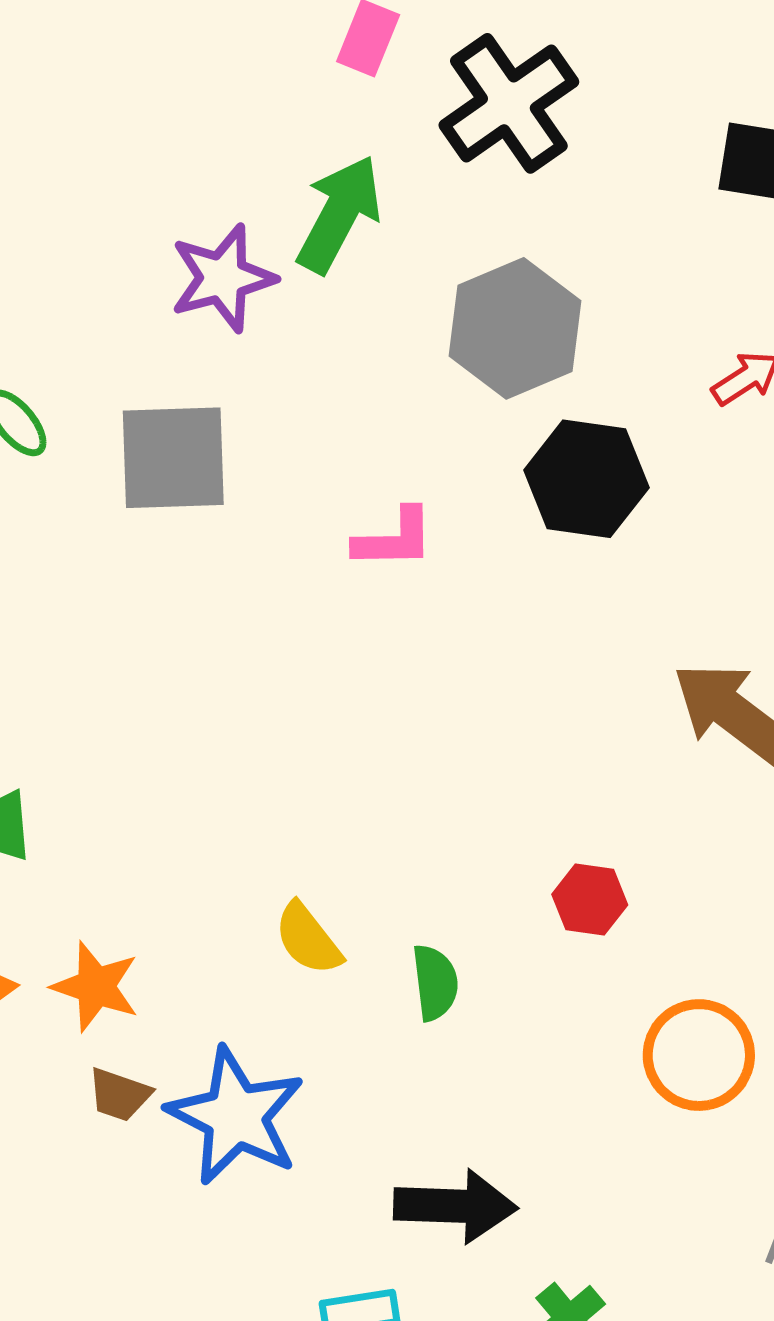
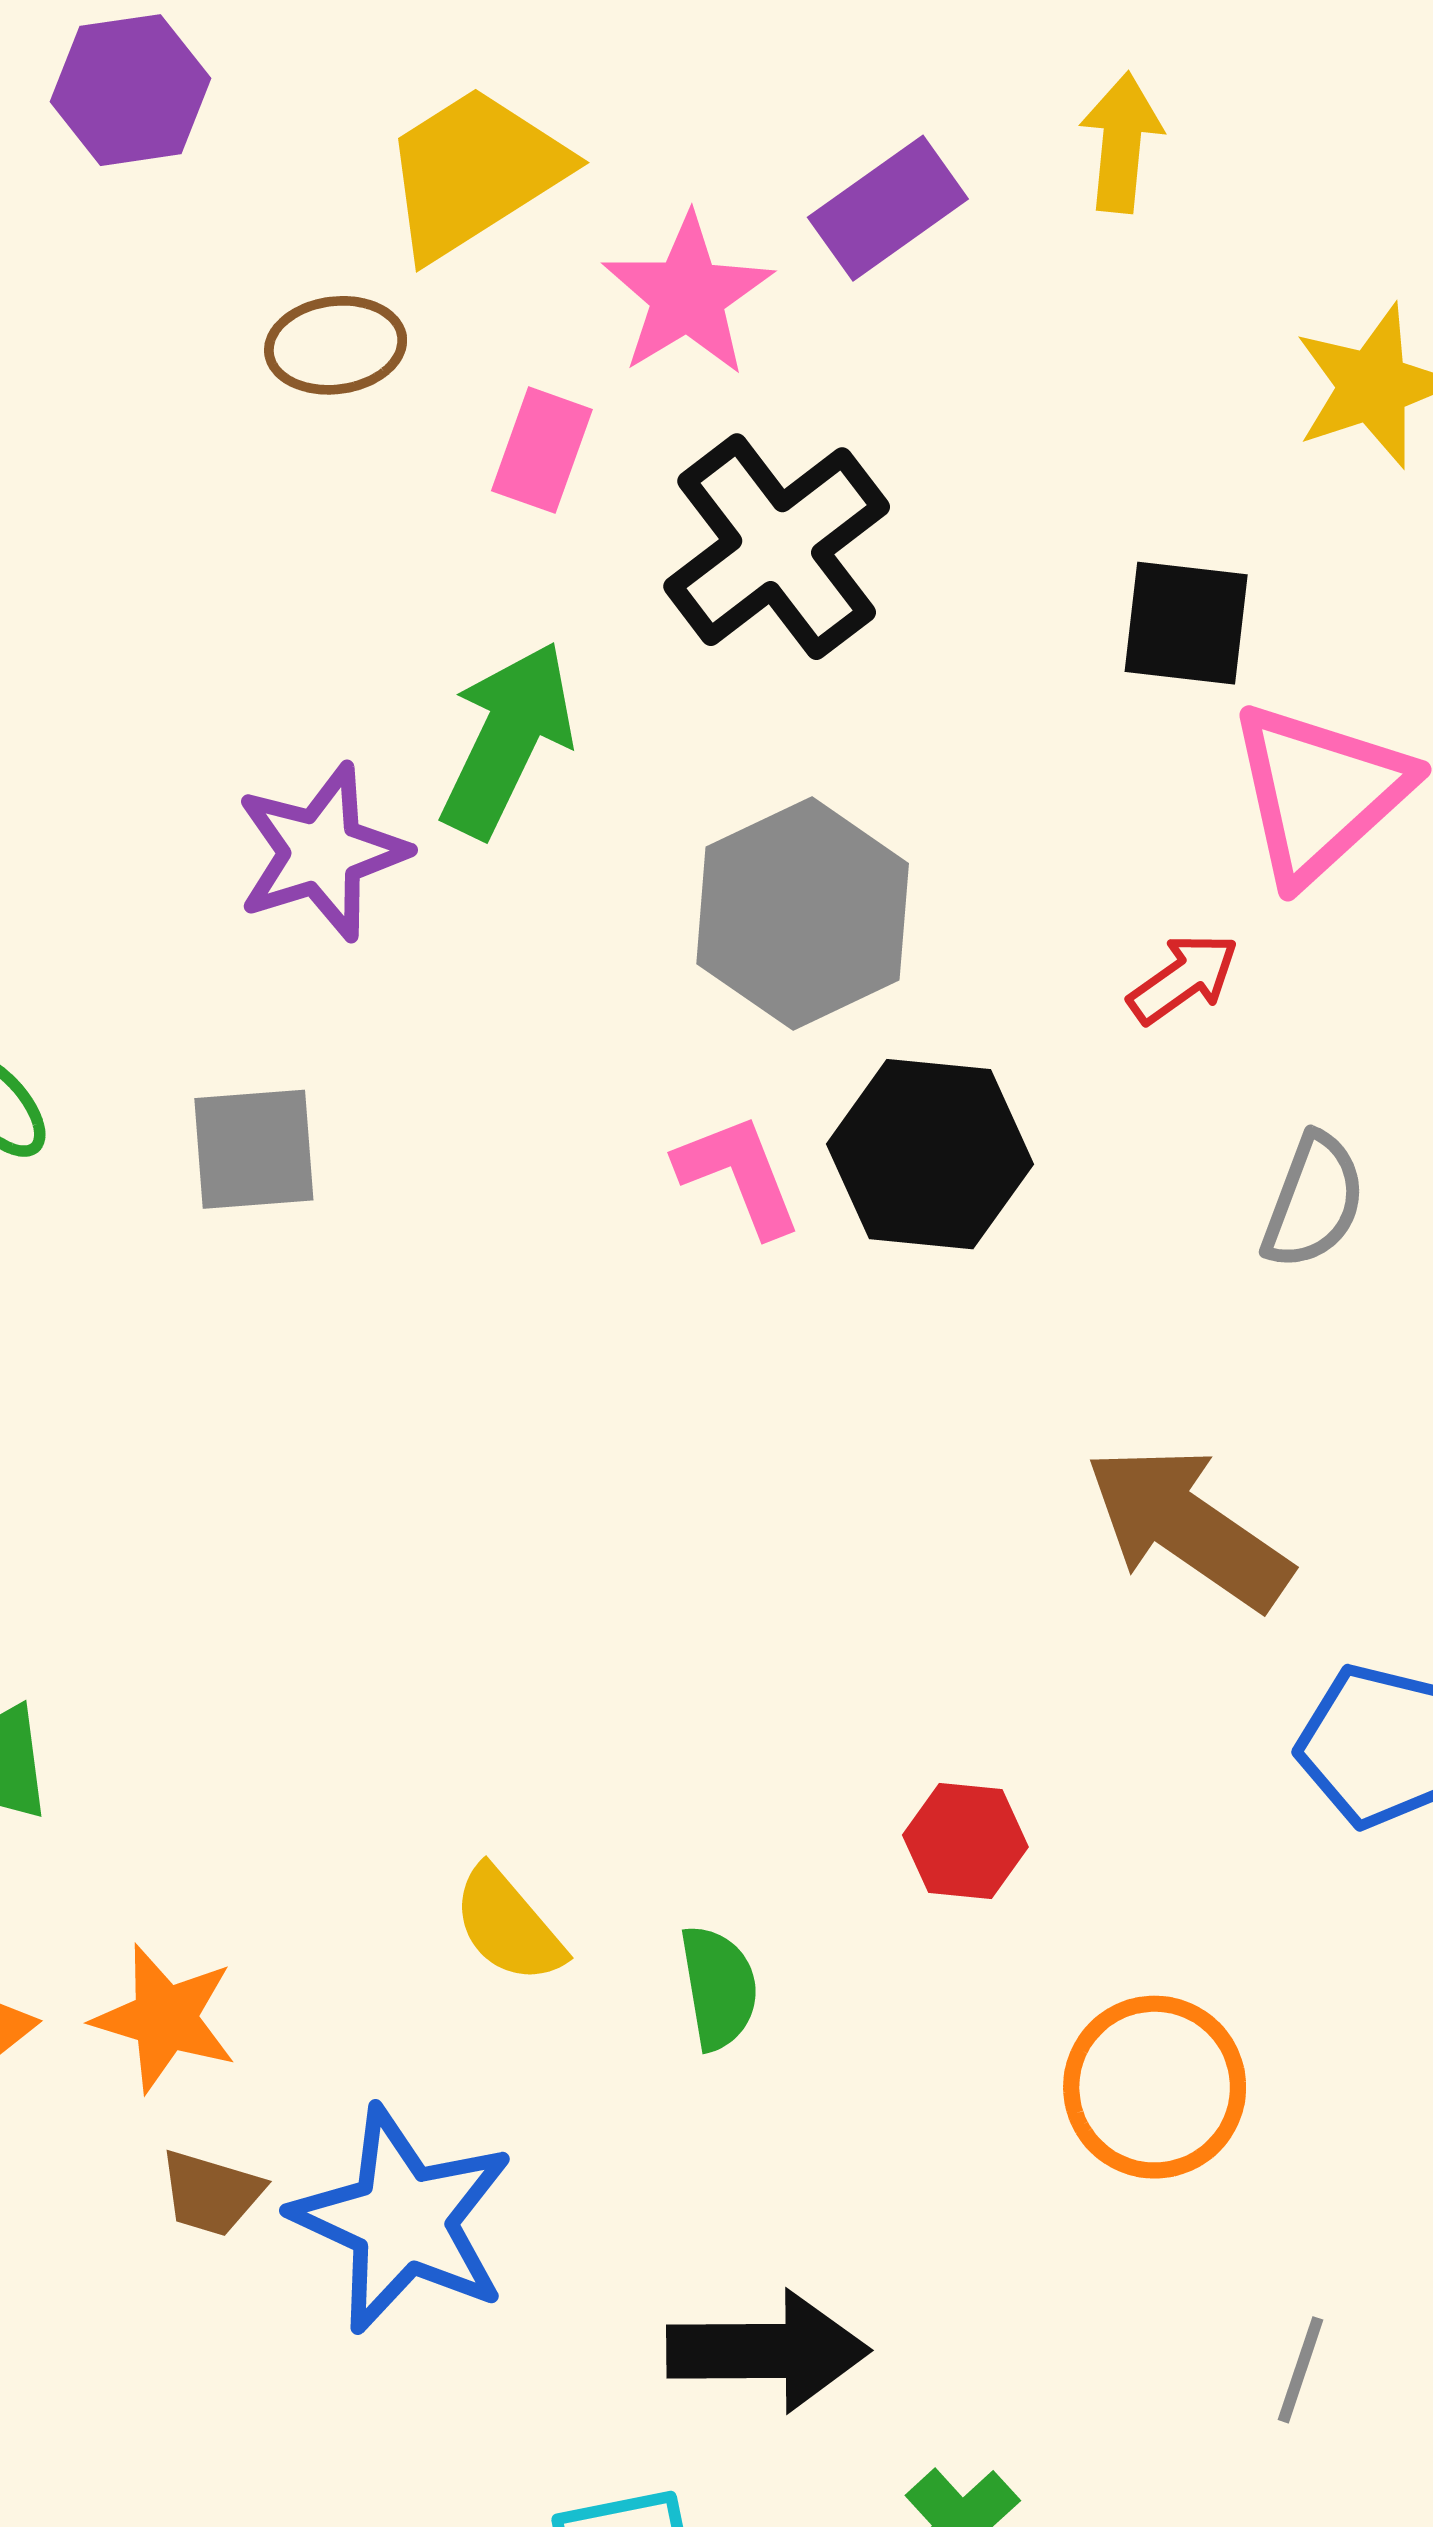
gray square: (173, 458) -> (254, 1149), size x0.7
pink L-shape: (394, 539) -> (739, 1175), moved, turned -108

